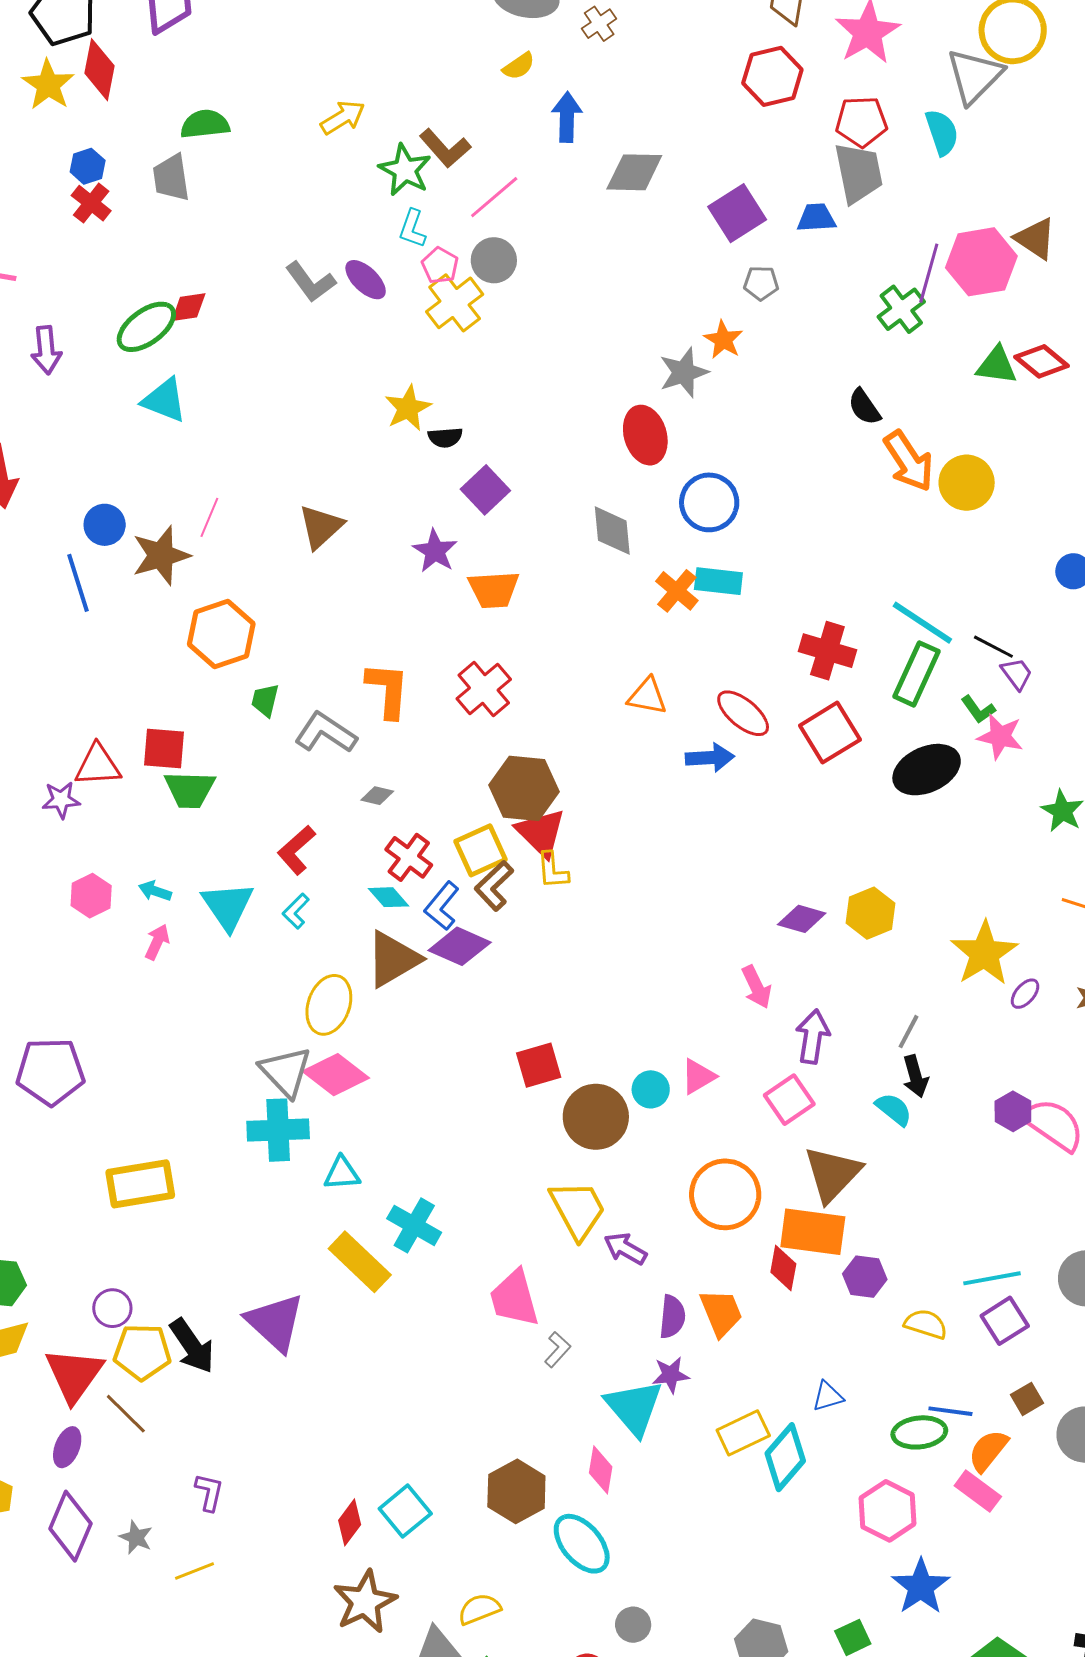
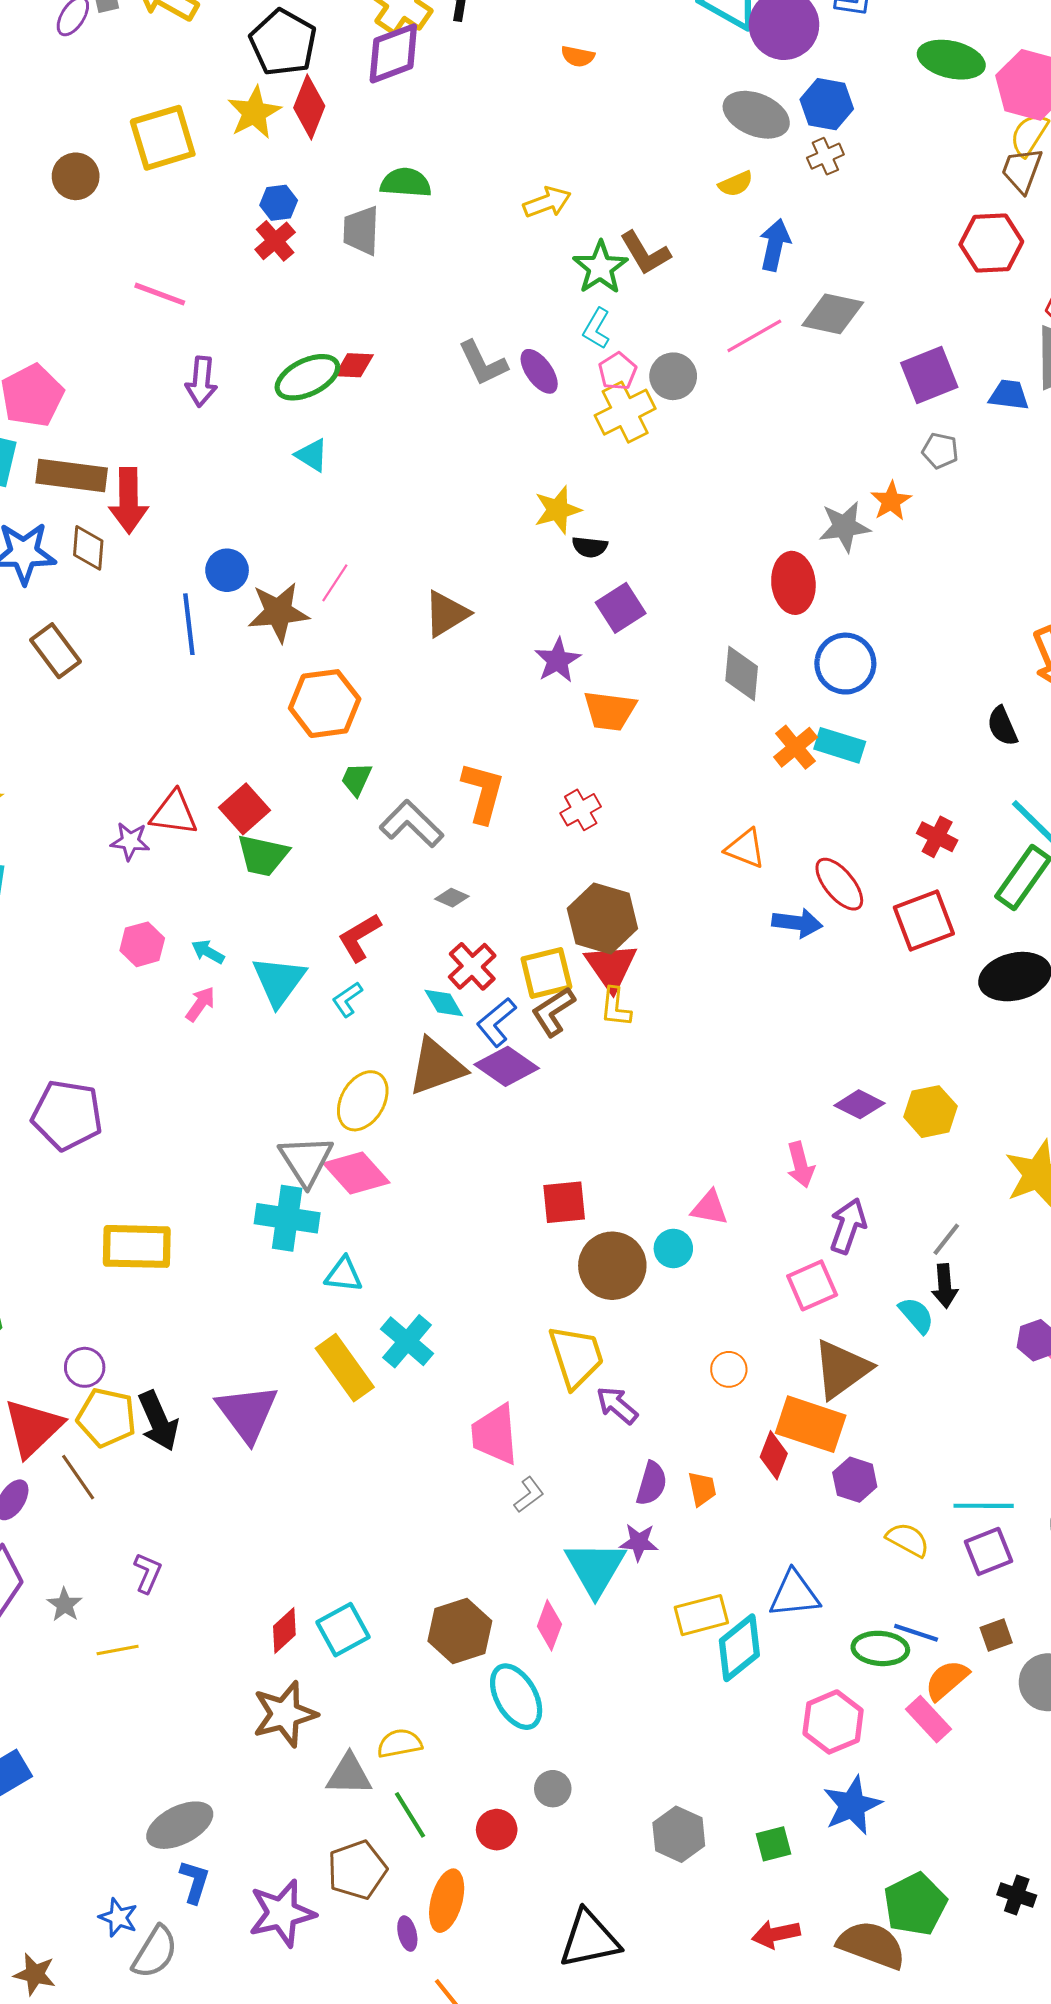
pink line: (494, 197) -> (754, 336), moved
cyan triangle: (164, 400) -> (312, 455), size x0.7
black semicircle: (864, 407) -> (1002, 726), moved
red cross: (827, 651) -> (937, 837), size x0.7
red cross: (484, 689) -> (581, 810), size x0.7
red square: (164, 748) -> (244, 809), turned 33
pink triangle: (698, 1076) -> (710, 1208), moved, turned 30
orange circle: (725, 1194) -> (729, 1369), size x0.5
orange trapezoid: (721, 1313) -> (702, 1489), size x0.7
blue triangle: (828, 1396) -> (794, 1594), size x1.6

